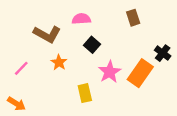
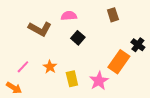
orange star: (59, 62) -> (50, 67), moved
pink line: (21, 68) -> (23, 67), moved
pink star: (110, 72) -> (99, 81), moved

